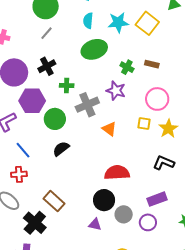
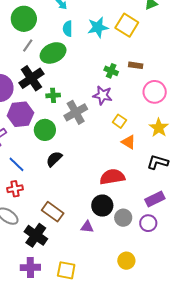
green ellipse: (94, 49) -> (53, 53), moved
black cross: (47, 66) -> (31, 78), size x1.4
pink circle: (157, 99) -> (155, 92), moved
yellow square: (144, 124) -> (119, 121), moved, turned 32
orange triangle: (109, 129) -> (129, 142), moved
purple triangle: (95, 224) -> (87, 227), moved

